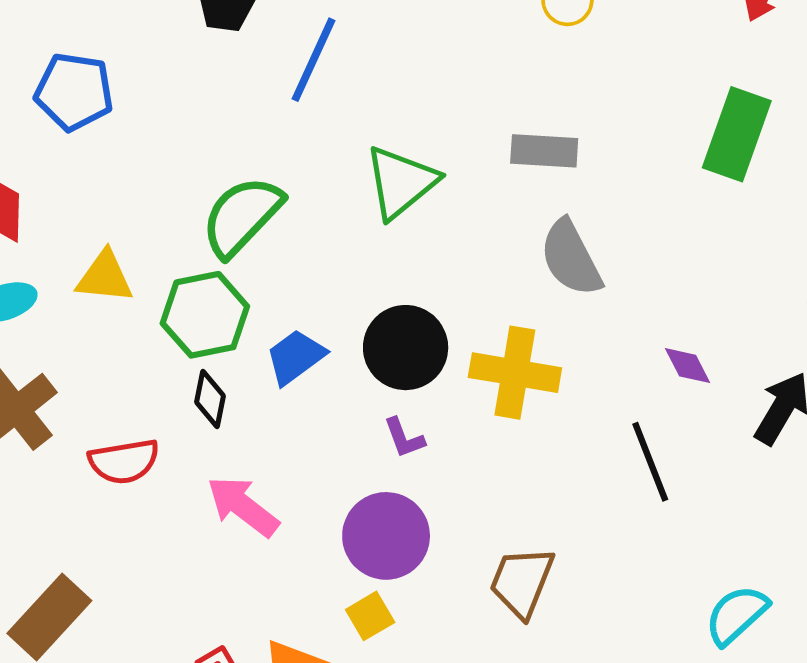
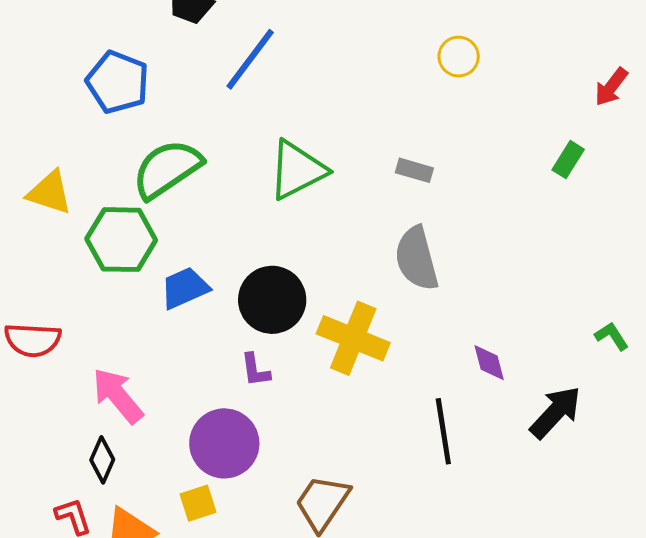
blue pentagon: (74, 92) -> (118, 82), moved
green rectangle: (737, 134) -> (568, 160), moved, size x0.5
gray rectangle: (544, 151) -> (414, 170), size x0.7
black diamond: (210, 399) -> (102, 460), moved

